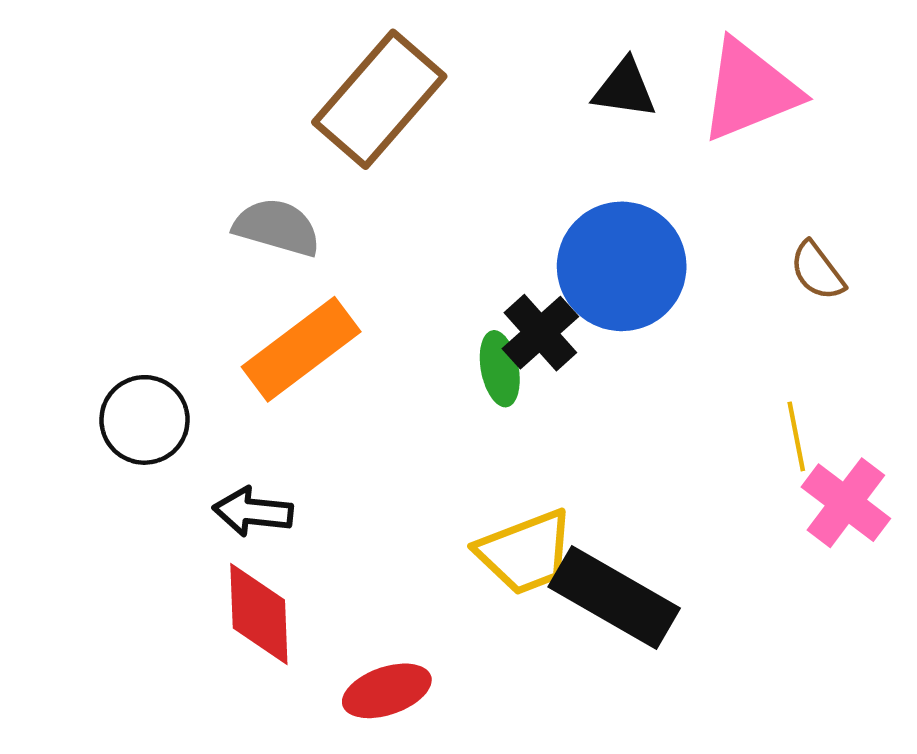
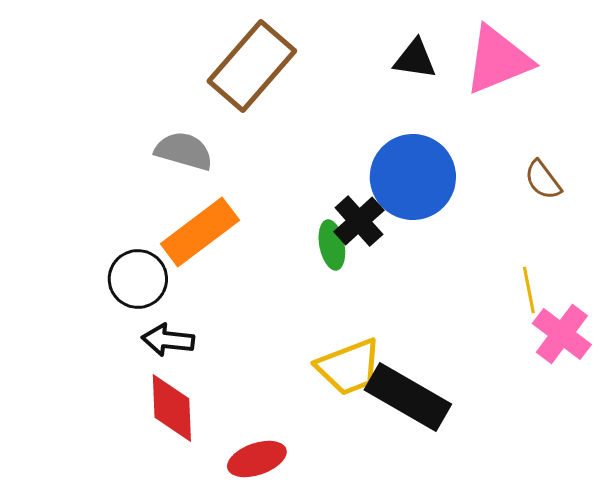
black circle: (145, 420) -> (138, 279), moved

